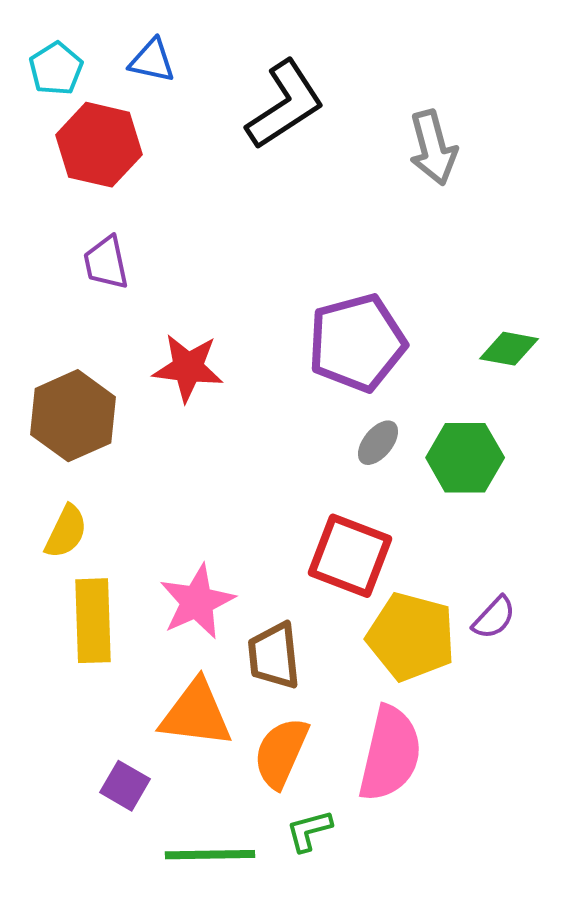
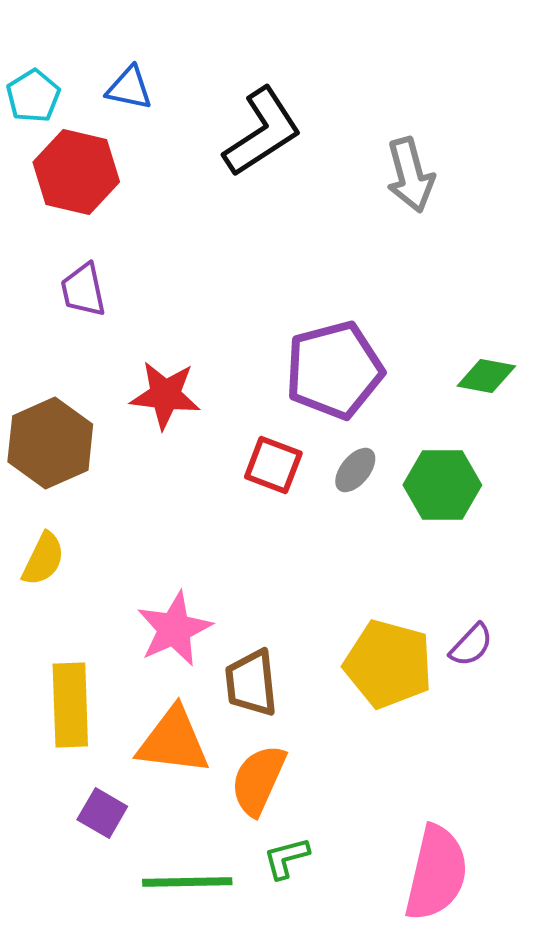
red square: (350, 556) -> (273, 465), moved, size x0.7
yellow rectangle: (93, 621) -> (70, 705), moved
pink semicircle: (390, 754) -> (436, 873), moved

